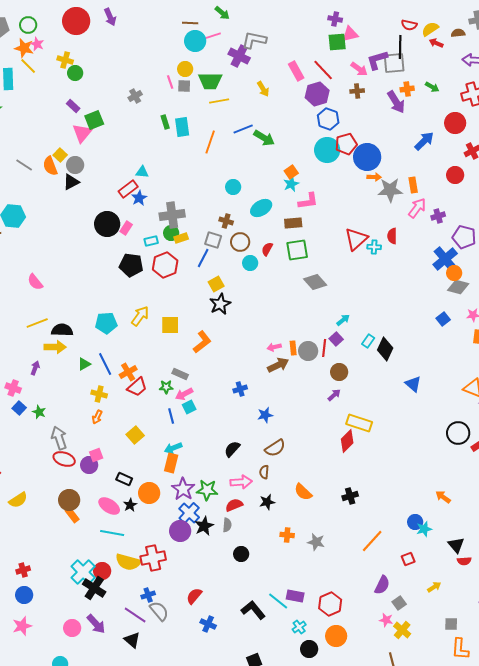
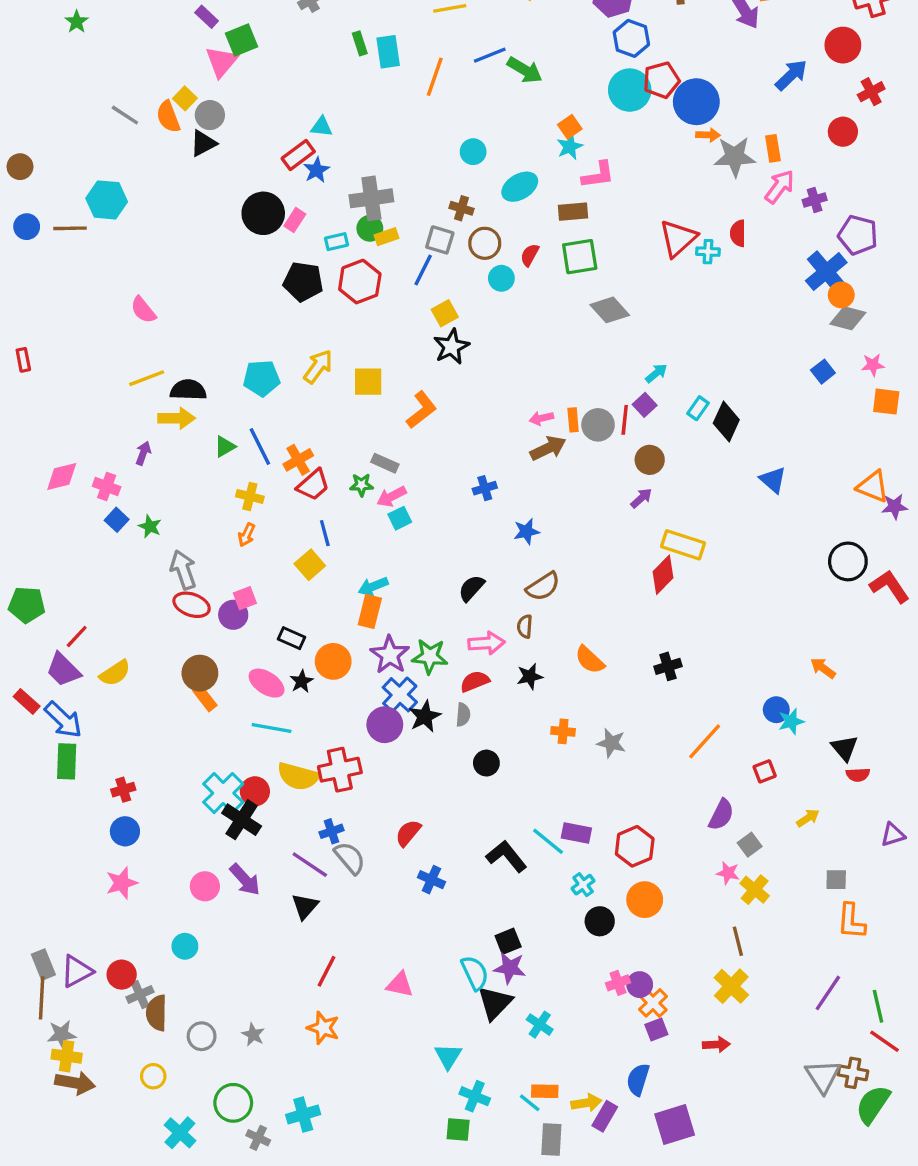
blue line: (171, 416) -> (325, 533), moved
black triangle: (132, 640) -> (305, 906), turned 30

